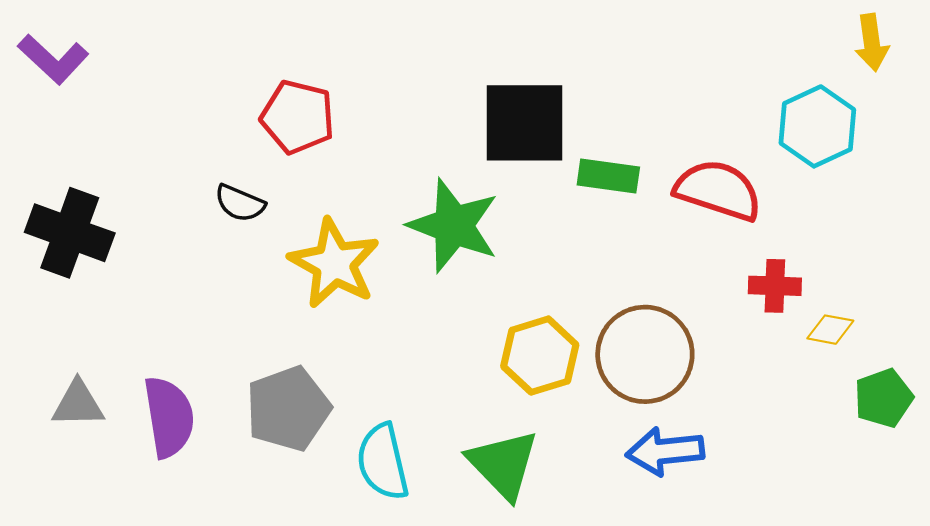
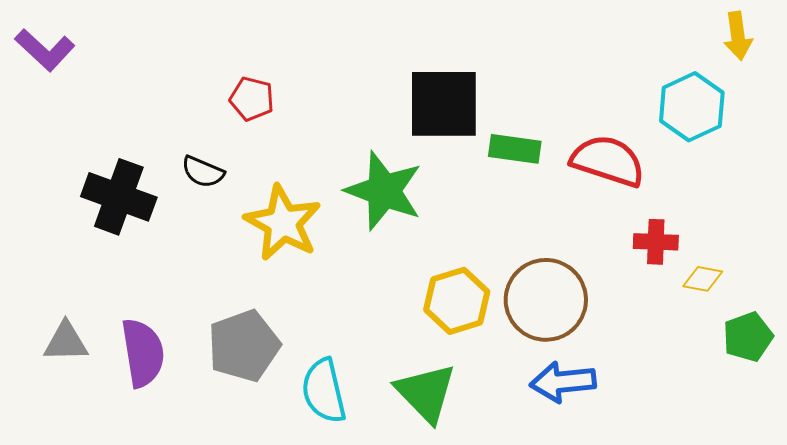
red pentagon: (298, 117) -> (252, 99), size x0.7
black cross: (70, 233) -> (119, 197), moved

